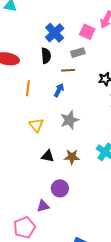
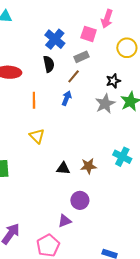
brown line: (68, 70) -> (74, 76), turned -40
gray star: (69, 120) -> (105, 104), moved
yellow triangle: (36, 125) -> (37, 136), moved

